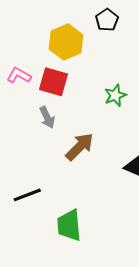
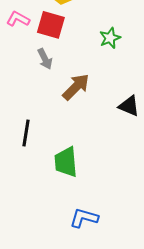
black line: (27, 195) -> (26, 133), turned -60

